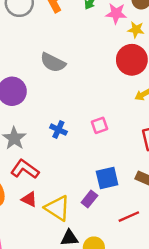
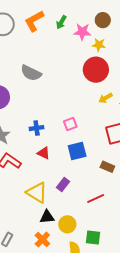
blue cross: (58, 130) -> (37, 128), turned -32
blue square: (107, 178) -> (77, 151), moved
red triangle: (29, 199) -> (44, 153), moved

